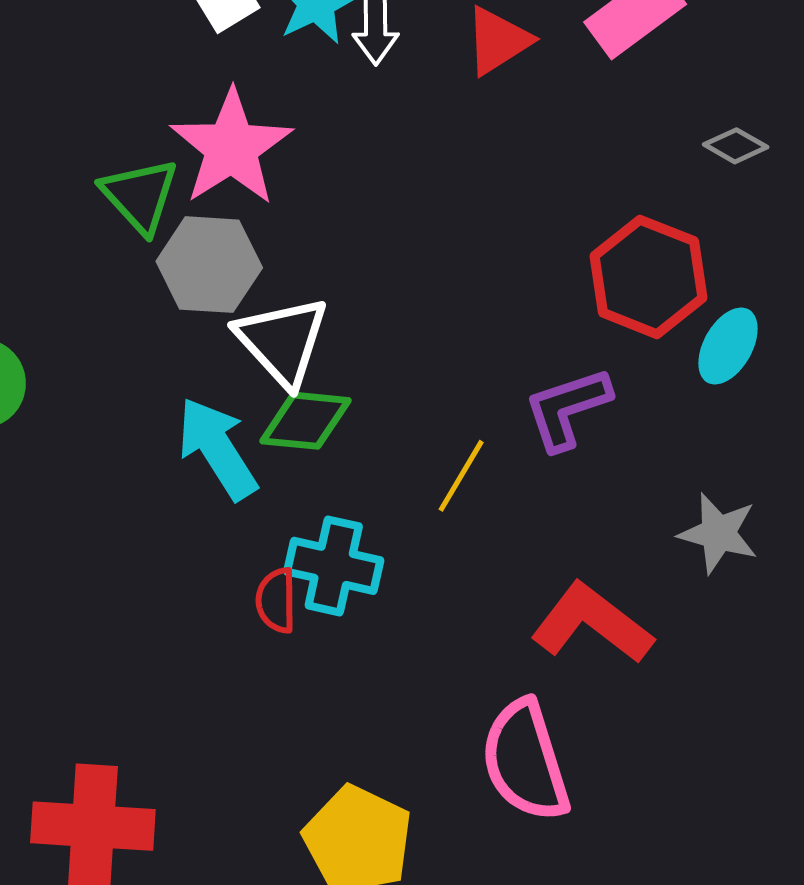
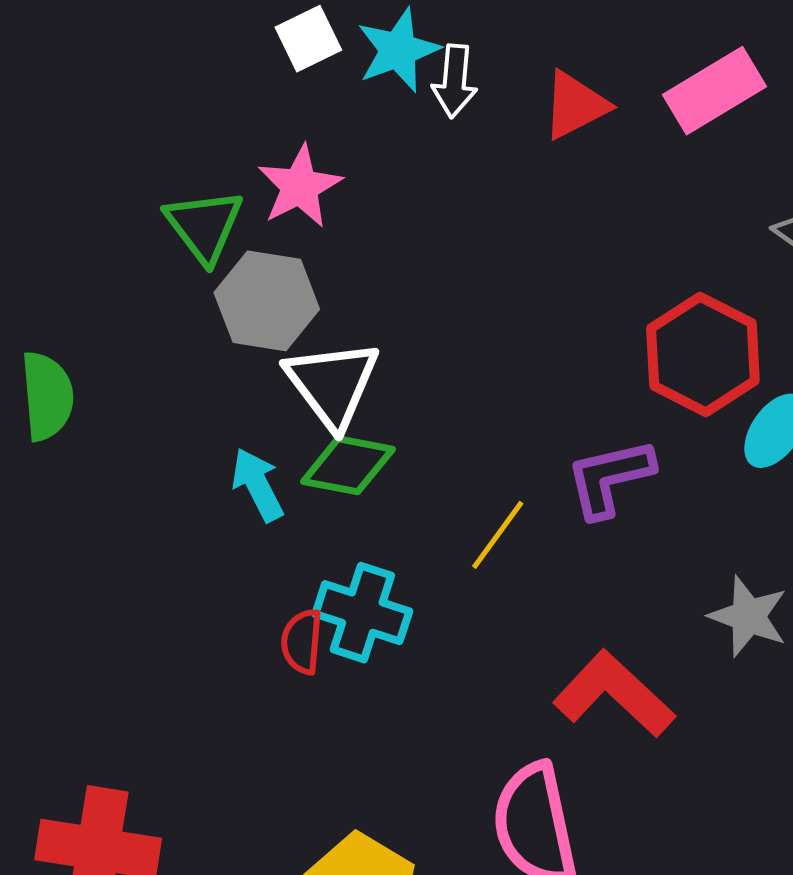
pink star: (231, 148) -> (300, 186), size x0.7
cyan arrow: (217, 448) -> (258, 485), size x0.7

